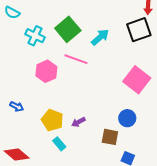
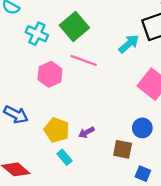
cyan arrow: (100, 37) -> (129, 44), moved
blue arrow: (17, 106) -> (16, 115), size x1.5

